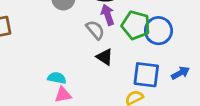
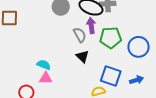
green pentagon: (136, 25) -> (111, 38), turned -30
blue circle: (158, 31) -> (139, 47), moved

